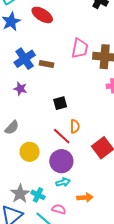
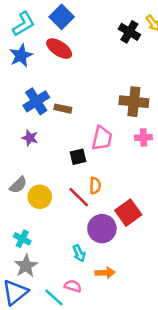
pink trapezoid: (80, 48) -> (102, 138), moved
yellow circle: (30, 152) -> (40, 197), moved
purple circle: (61, 161) -> (102, 229), moved
cyan arrow: (63, 182) -> (79, 253), turned 80
cyan cross: (38, 195) -> (22, 239), moved

